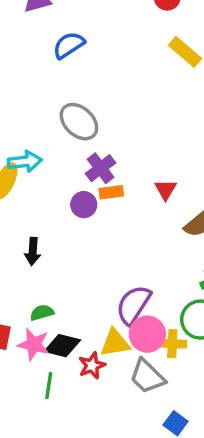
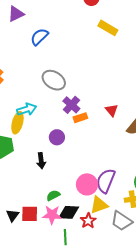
purple circle: (84, 205) -> (57, 137), moved
pink circle: (147, 334) -> (87, 184), moved

